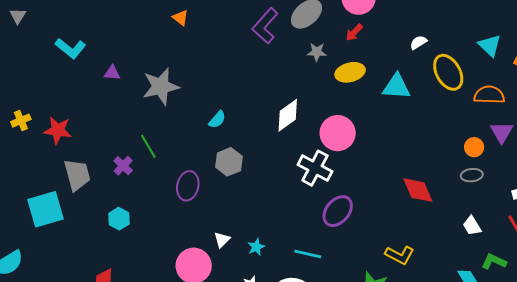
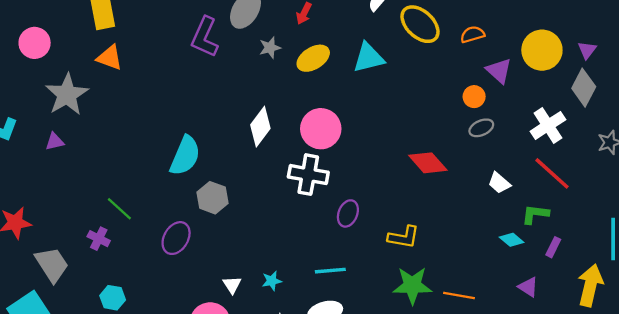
orange triangle: (180, 18) -> (110, 58), size x1.4
gray star: (161, 86) -> (67, 94), moved
orange semicircle: (489, 95) -> (472, 34), size x0.7
cyan semicircle: (217, 120) -> (185, 156), size x1.8
purple ellipse: (188, 186) -> (176, 238), turned 36
purple ellipse: (338, 211) -> (348, 213), size x0.7
cyan star: (256, 247) -> (272, 281), turned 30
yellow L-shape: (400, 255) -> (404, 237), moved

